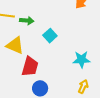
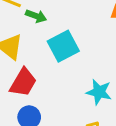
cyan square: (50, 36) -> (63, 46), size x1.5

